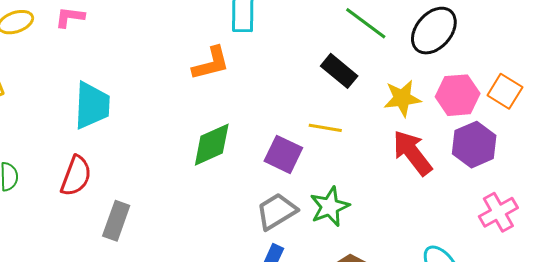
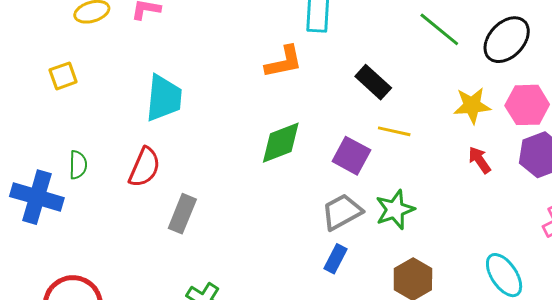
black rectangle: (339, 71) -> (373, 82), moved
red arrow: (412, 153) -> (479, 160), size x0.6

